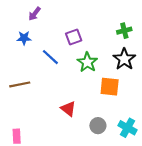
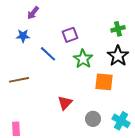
red triangle: (68, 109) -> (65, 103), turned 35

